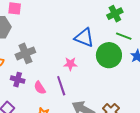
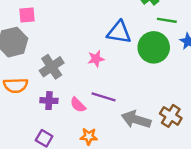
pink star: (70, 64) -> (96, 59), moved
purple line: (61, 86) -> (104, 97), turned -42

